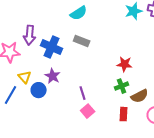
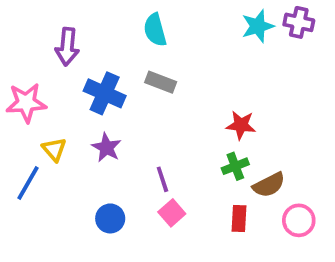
cyan semicircle: (79, 13) -> (155, 30), turned 108
purple arrow: (30, 35) -> (67, 47), moved
blue circle: (39, 90) -> (110, 218), moved

